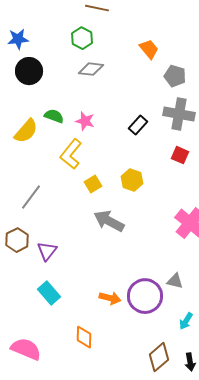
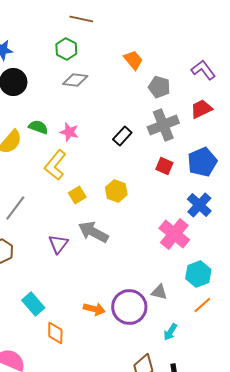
gray cross: (179, 114) -> (163, 125), turned -32
purple triangle: (47, 251) -> (58, 244), moved
orange diamond: (84, 337) -> (55, 333), moved

